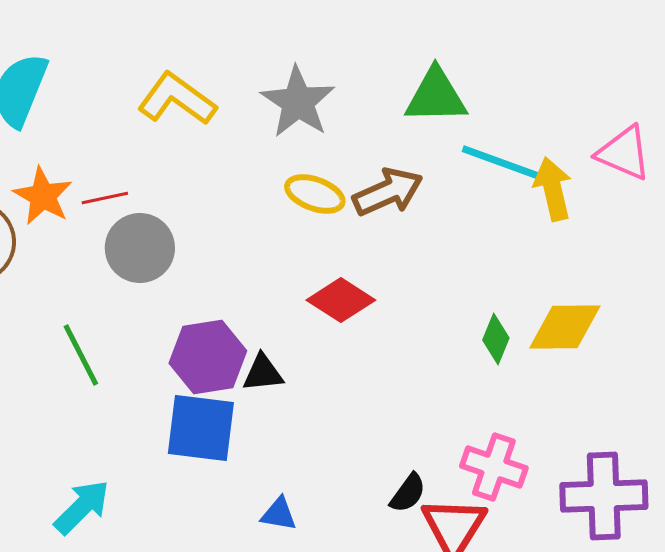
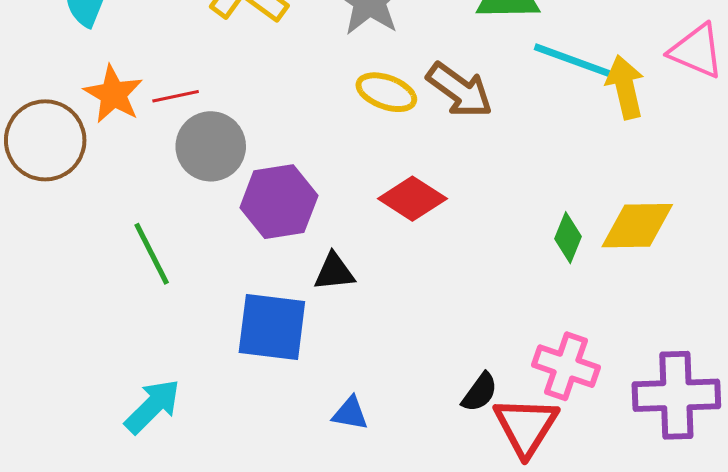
brown arrow: (388, 192) -> (460, 90), turned 60
purple hexagon: (208, 357) -> (279, 202), moved

